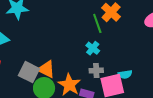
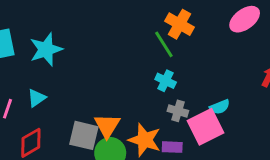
orange triangle: (46, 69) -> (107, 126), turned 48
gray cross: (96, 70) -> (178, 111), turned 32

